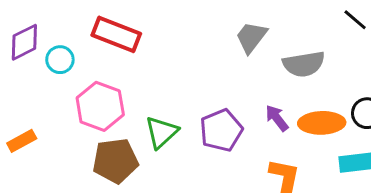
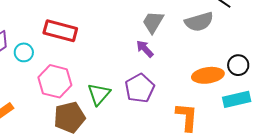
gray semicircle: (304, 64) -> (199, 22), moved
purple arrow: (277, 118) -> (145, 49), moved

